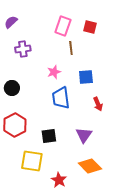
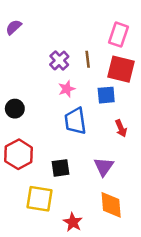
pink rectangle: (63, 26) -> (119, 35), moved
red square: (90, 27) -> (121, 69), moved, size x1.6
purple cross: (23, 49) -> (59, 60), moved, turned -35
orange diamond: (90, 166) -> (111, 205), turned 40

